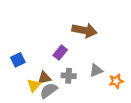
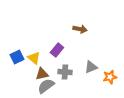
brown arrow: (84, 30) -> (80, 29), size x0.6
yellow triangle: (34, 85) -> (34, 58), moved, turned -32

